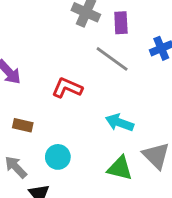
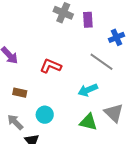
gray line: (112, 59) -> (101, 62), moved
cyan arrow: (120, 123) -> (88, 90), turned -42

